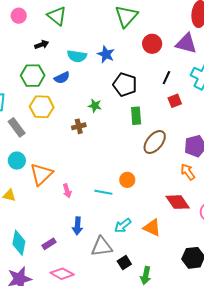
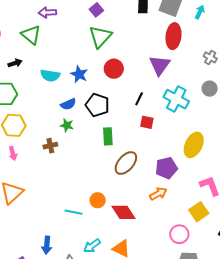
purple triangle: (186, 43) -> (160, 65), turned 50
red circle: (152, 44) -> (114, 69), moved
blue semicircle: (62, 78) -> (68, 104), moved
red square: (175, 101) -> (147, 122), turned 32
orange arrow: (188, 172) -> (158, 194), turned 96
pink arrow: (67, 191) -> (13, 153), moved
red diamond: (178, 202) -> (124, 212), moved

